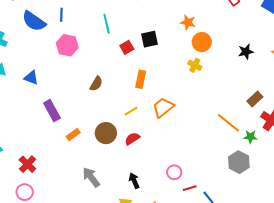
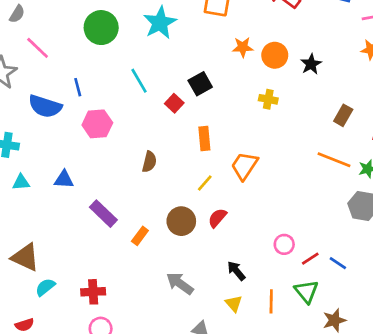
orange circle: (202, 42) -> (275, 55), moved
black star: (246, 52) -> (311, 64), moved
brown rectangle: (255, 99) -> (343, 115), moved
red cross: (27, 164) -> (93, 292), turned -30

